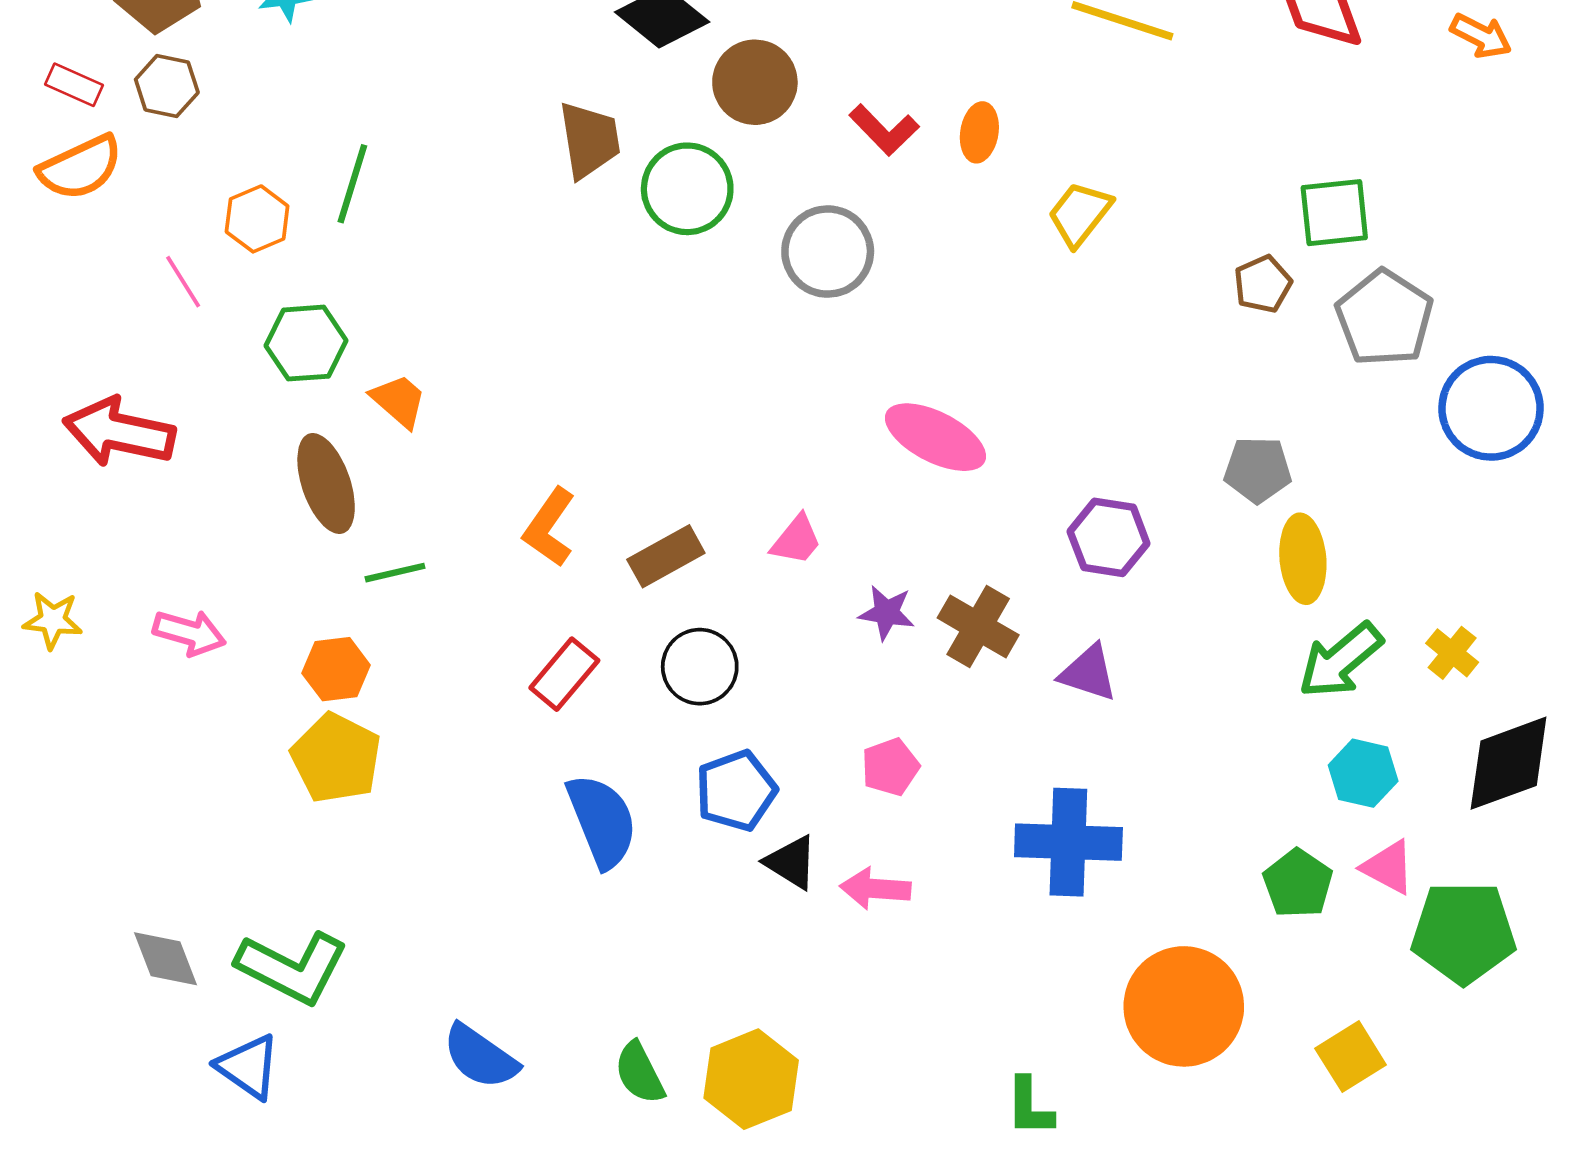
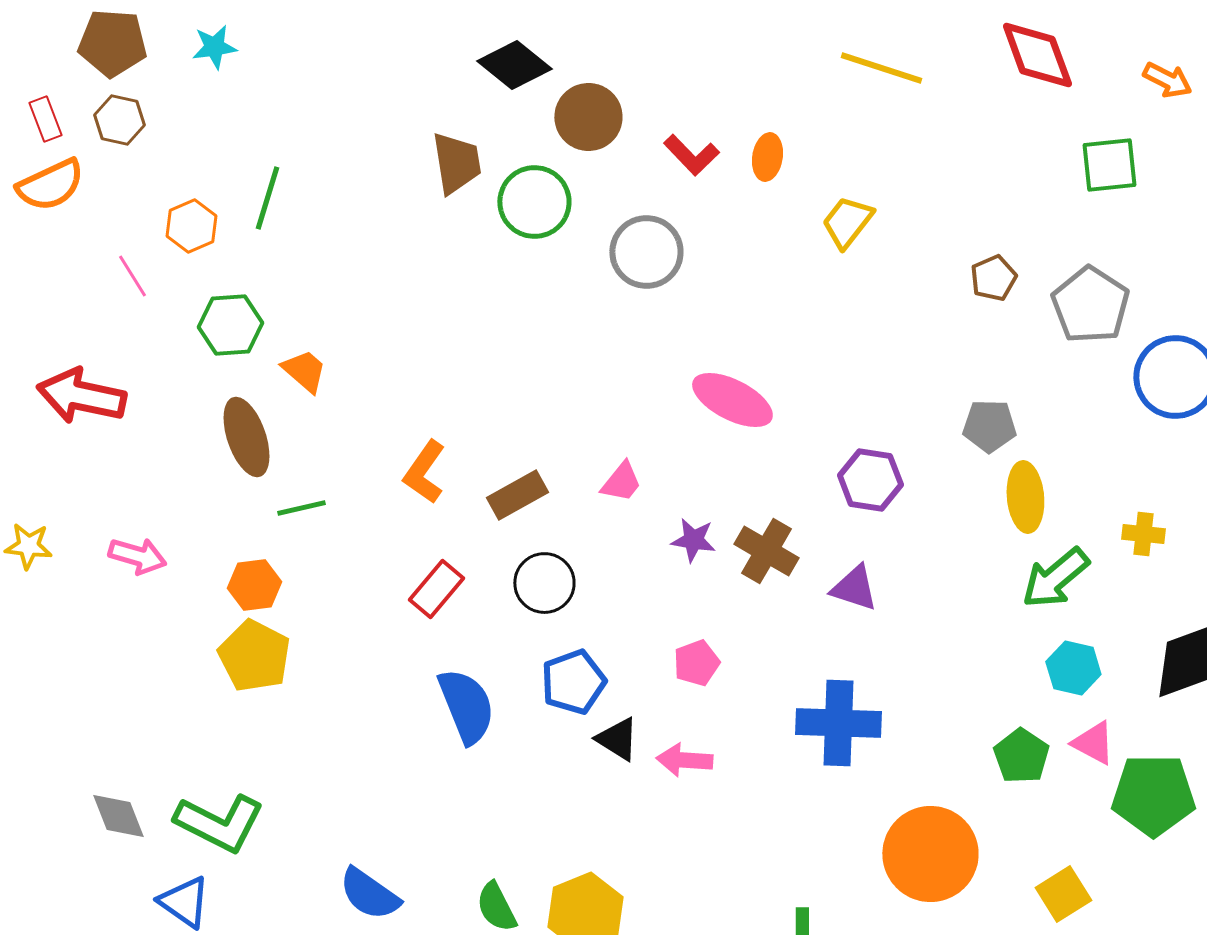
red rectangle: (74, 85) -> (45, 119), turned 45
green square: (1334, 213) -> (1109, 165), moved
yellow cross: (1452, 653) -> (1143, 534), moved, turned -33

